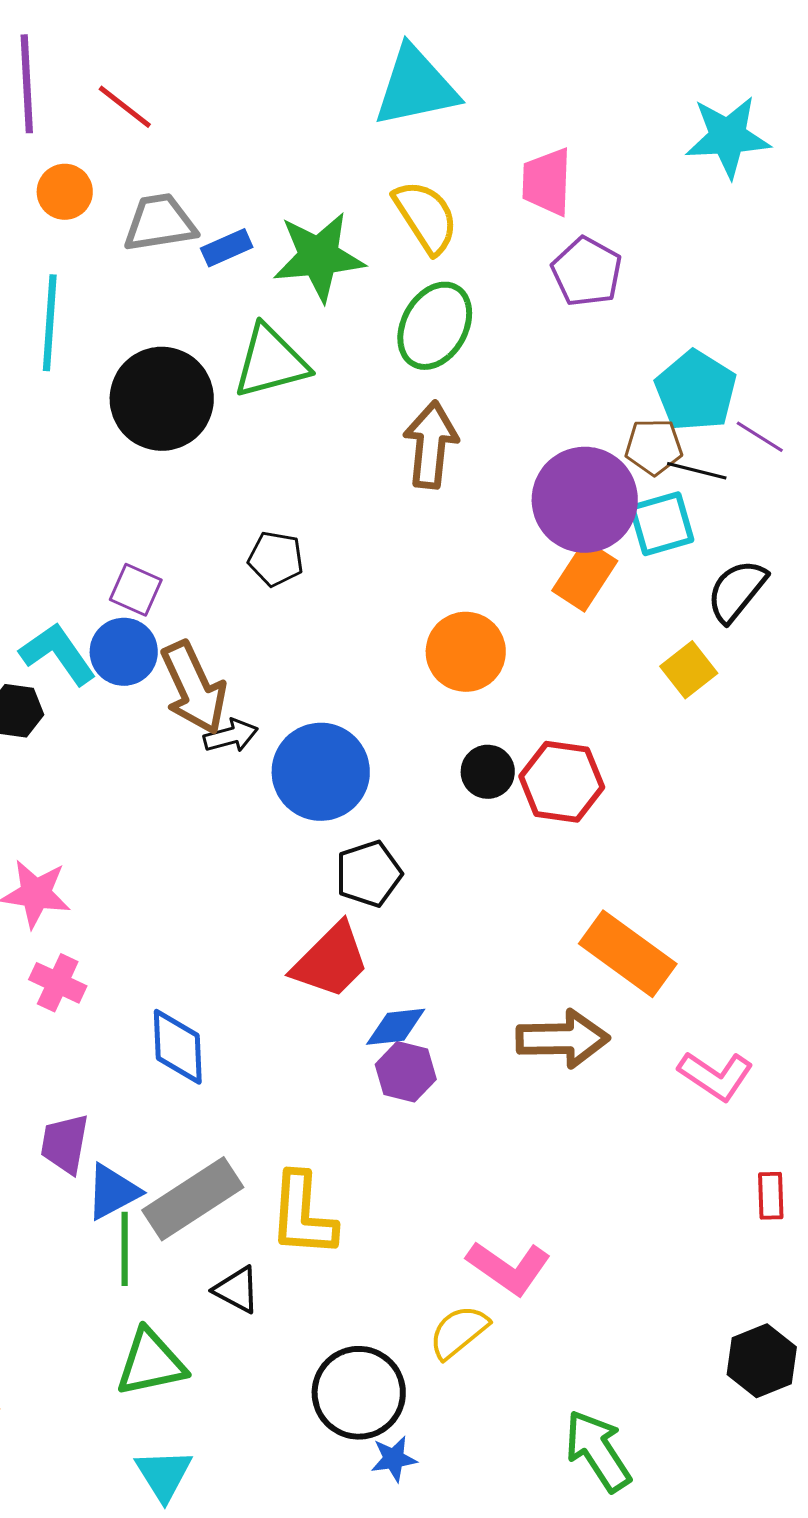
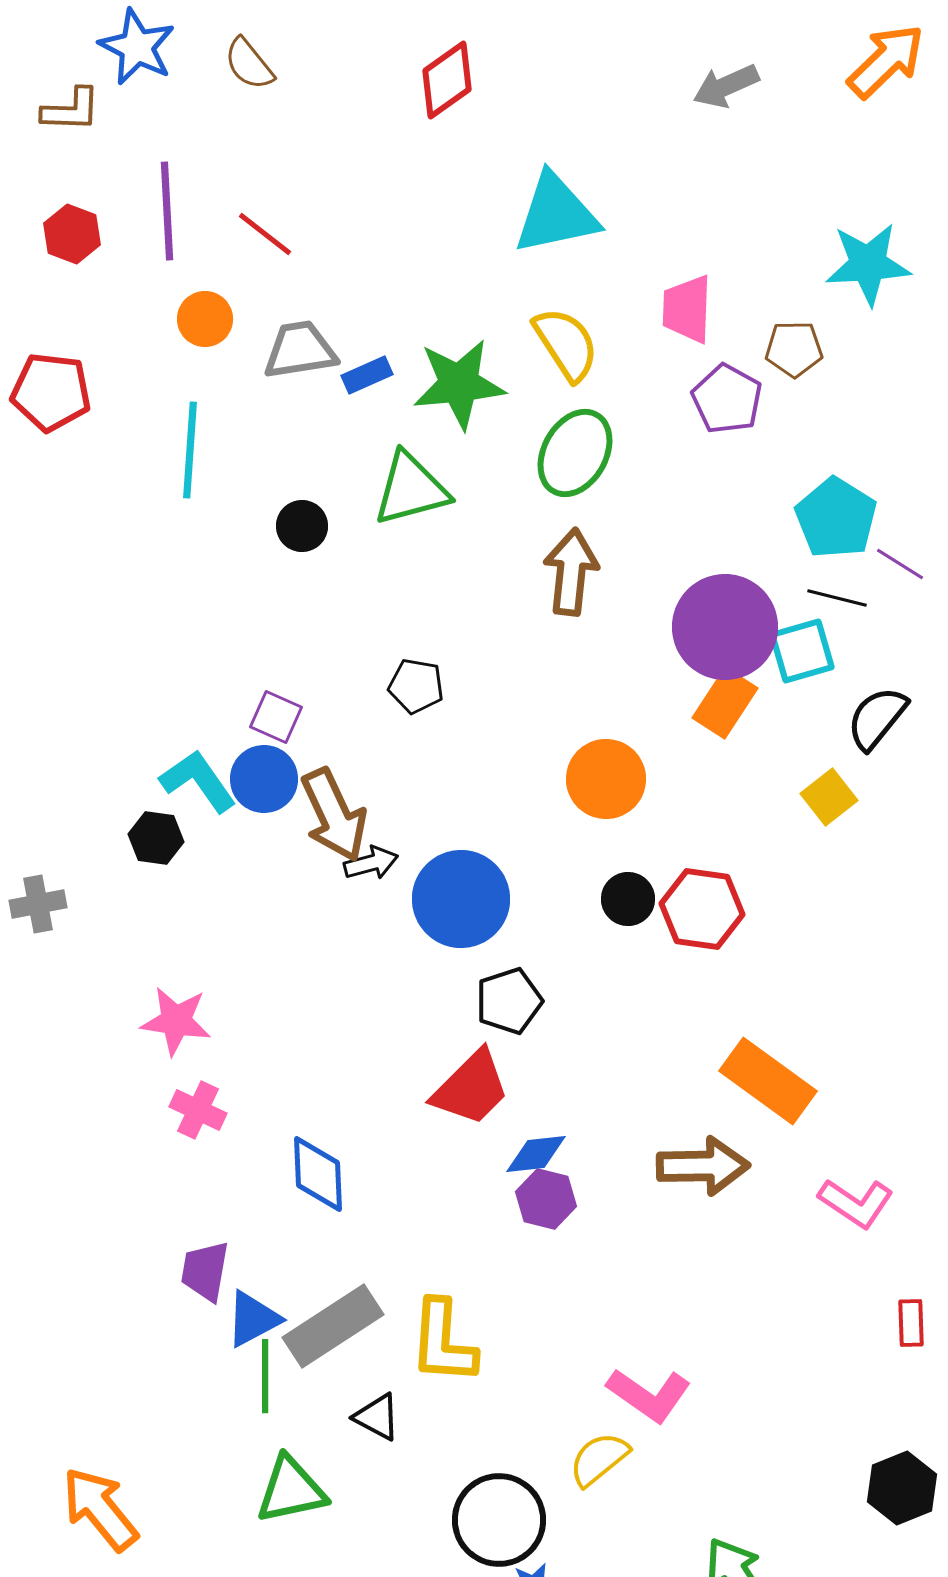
black circle: (162, 399) -> (302, 526), size x0.5
brown pentagon: (654, 447) -> (794, 349), moved

